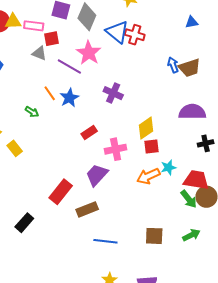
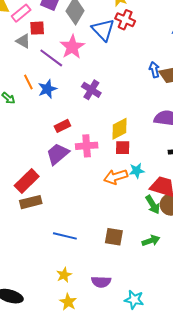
pink rectangle: (34, 26) -> (21, 13), turned -54
red cross: (135, 35) -> (125, 20), moved
purple trapezoid: (97, 175) -> (58, 154), moved
brown rectangle: (87, 209) -> (31, 202), moved

